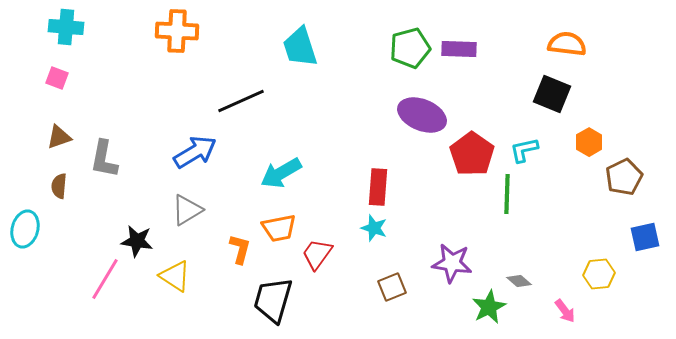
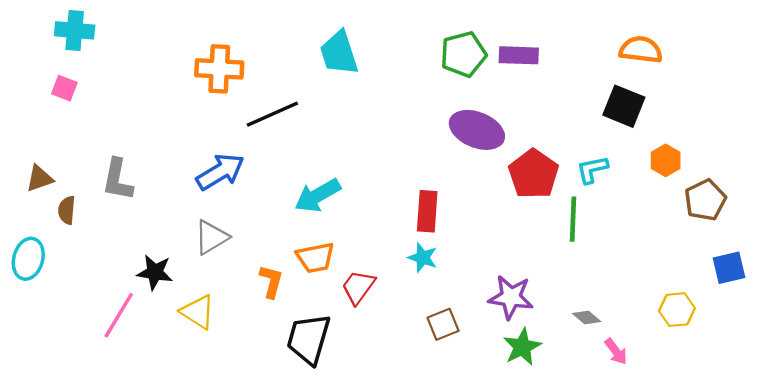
orange cross: (177, 31) -> (219, 69), moved
brown triangle: (59, 137) -> (40, 179), moved
green star: (489, 307) -> (522, 347), moved
pink arrow: (565, 311) -> (616, 351), moved

